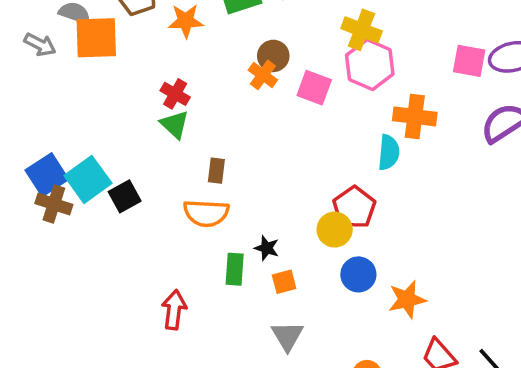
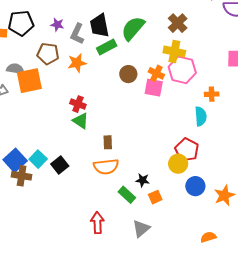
orange cross: (263, 75) -> (156, 73), moved
orange cross: (415, 116) -> (212, 94), size x0.6
cyan square: (88, 179) -> (38, 159), size x0.7
green rectangle: (235, 269) -> (127, 195), turned -42
gray triangle: (287, 336) -> (141, 229), moved, turned 30

